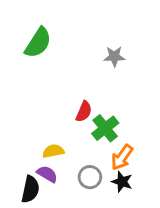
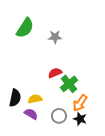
gray star: (114, 56) -> (55, 37), moved
red semicircle: (84, 111) -> (55, 73), turned -136
black semicircle: (30, 189) -> (15, 98), moved

